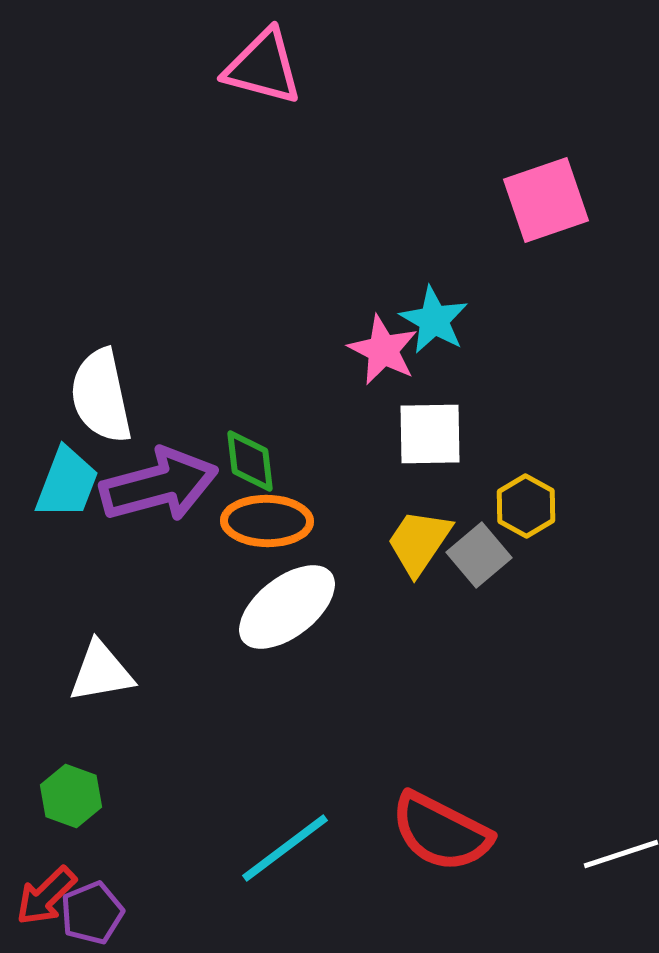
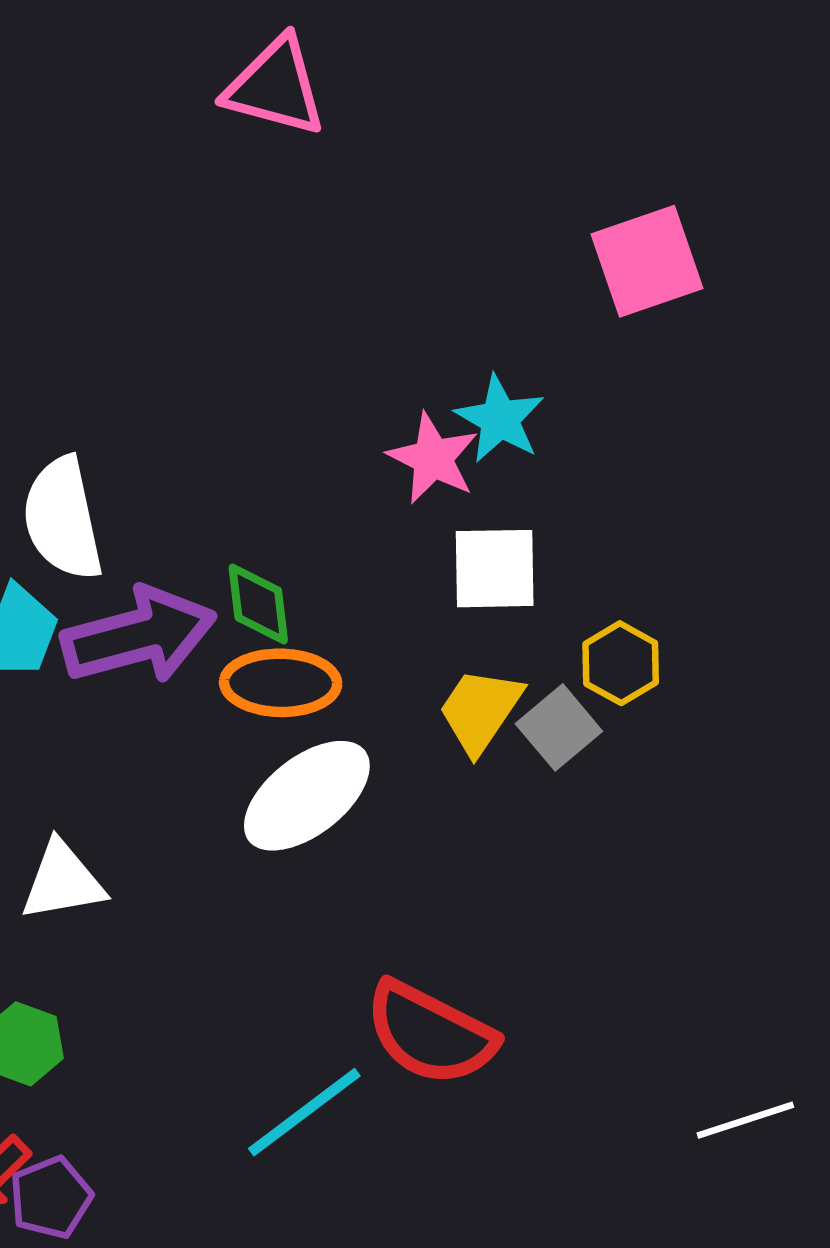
red semicircle: (441, 832) -> (430, 1033), moved

